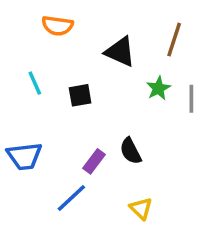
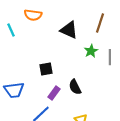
cyan line: (35, 83) -> (11, 30), moved
black square: (80, 95) -> (46, 69), moved

